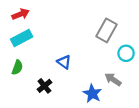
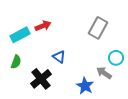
red arrow: (21, 14) -> (43, 26), moved
cyan circle: (126, 53) -> (116, 58), moved
black cross: (44, 86) -> (41, 79), size x1.5

